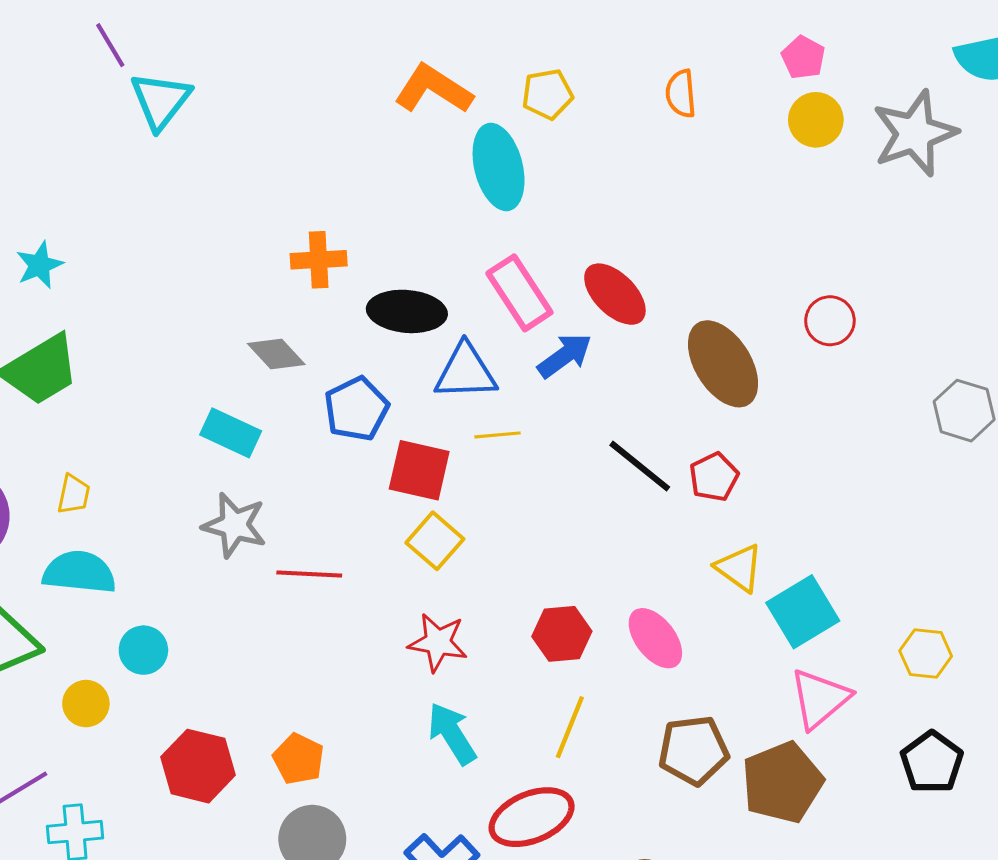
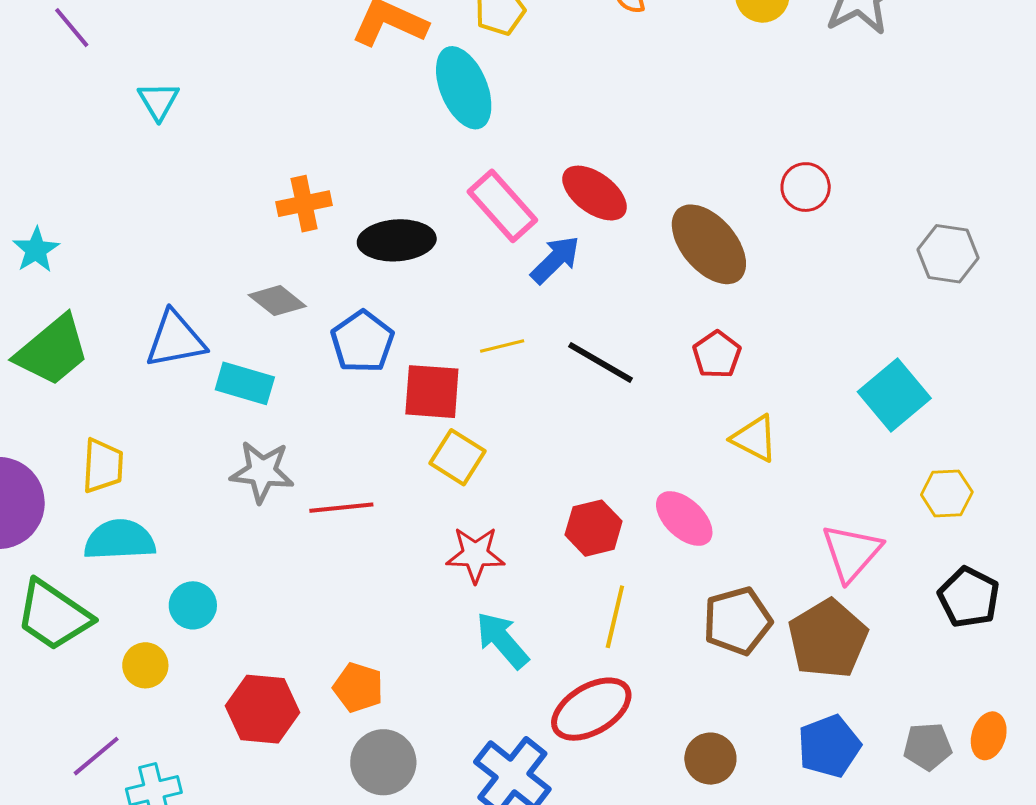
cyan triangle: (161, 101) -> (158, 101), moved, size x0.7
blue triangle: (466, 372) -> (175, 340), moved
black line: (640, 466) -> (600, 362), moved
yellow trapezoid: (74, 494) -> (103, 466), size x1.4
cyan square: (803, 612) -> (894, 395), moved

